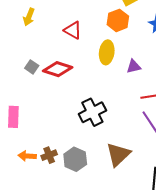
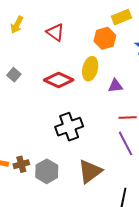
red triangle: (73, 30) -> (55, 32), moved
red diamond: (58, 69) -> (59, 80), moved

